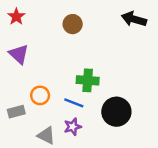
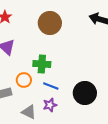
brown circle: (73, 24) -> (50, 23), size x1.5
green cross: (88, 80) -> (42, 64), moved

